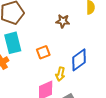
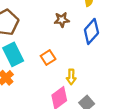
blue diamond: (79, 60) -> (91, 31), moved

